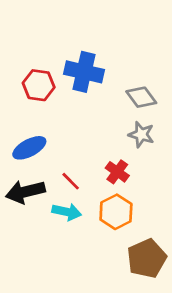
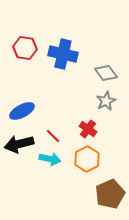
red hexagon: (39, 85) -> (25, 48), moved
gray star: (141, 135) -> (106, 101), turned 30

